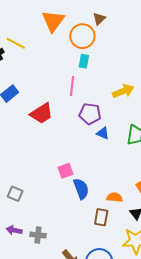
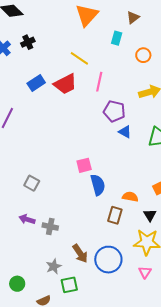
orange circle: (82, 36) -> (143, 55), moved, size x0.6
yellow line: (16, 43) -> (79, 58), moved
cyan rectangle: (84, 61) -> (117, 38), moved
red trapezoid: (42, 113) -> (65, 84), moved

